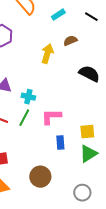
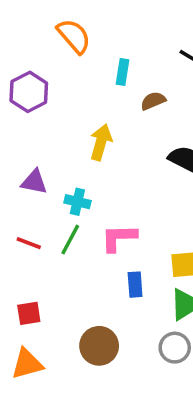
cyan rectangle: (58, 15) -> (122, 72), moved, turned -48
yellow arrow: (47, 54) -> (101, 142), moved
gray circle: (82, 193) -> (175, 348), moved

